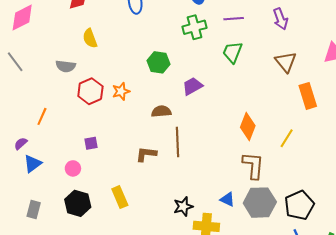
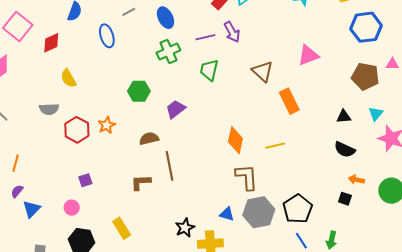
purple arrow: (280, 19) -> (232, 32), moved
orange line: (42, 116) -> (16, 163), moved
yellow line: (287, 138) -> (275, 146), turned 54

